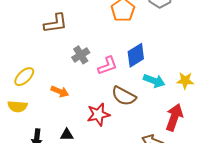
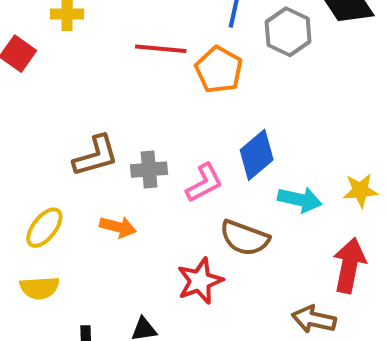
brown L-shape: (56, 23) -> (96, 156), moved
gray cross: (81, 55) -> (149, 170), turned 36
orange arrow: (60, 91) -> (118, 227), moved

